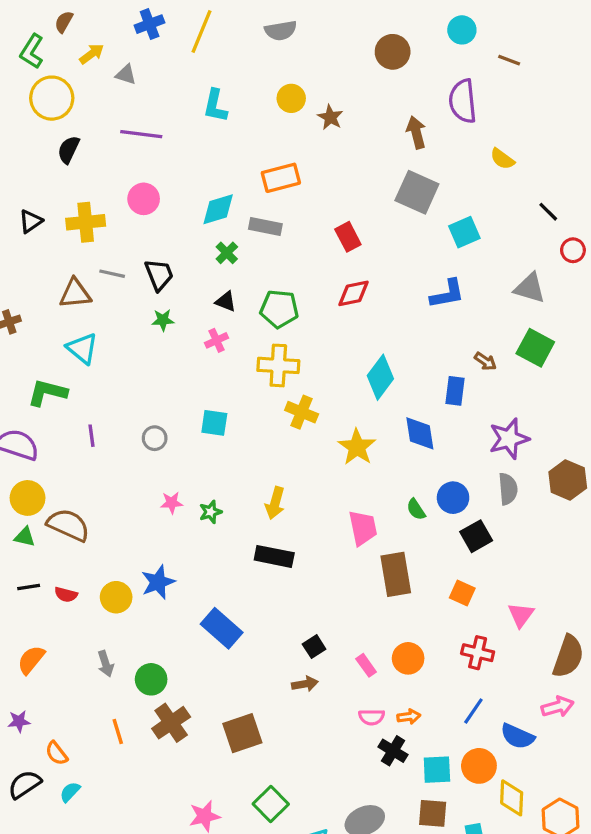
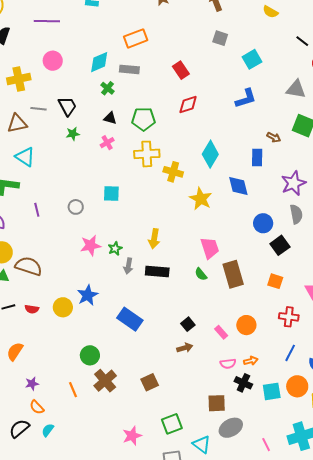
gray square: (417, 192) -> (220, 38), size x0.6
yellow cross: (302, 412) -> (173, 172), moved
pink star: (172, 503) -> (91, 245), size x1.5
green semicircle: (416, 509) -> (201, 274), moved
gray arrow: (106, 664) -> (128, 266), moved, turned 35
purple star: (19, 721) -> (32, 384), moved
brown square: (242, 733) -> (150, 382), size x0.7
green square: (271, 804) -> (172, 424), turned 30
brown square: (433, 813) -> (217, 403), moved

